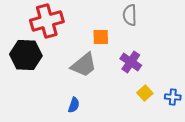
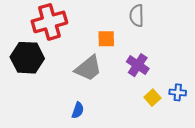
blue cross: (173, 97) -> (178, 92), moved

